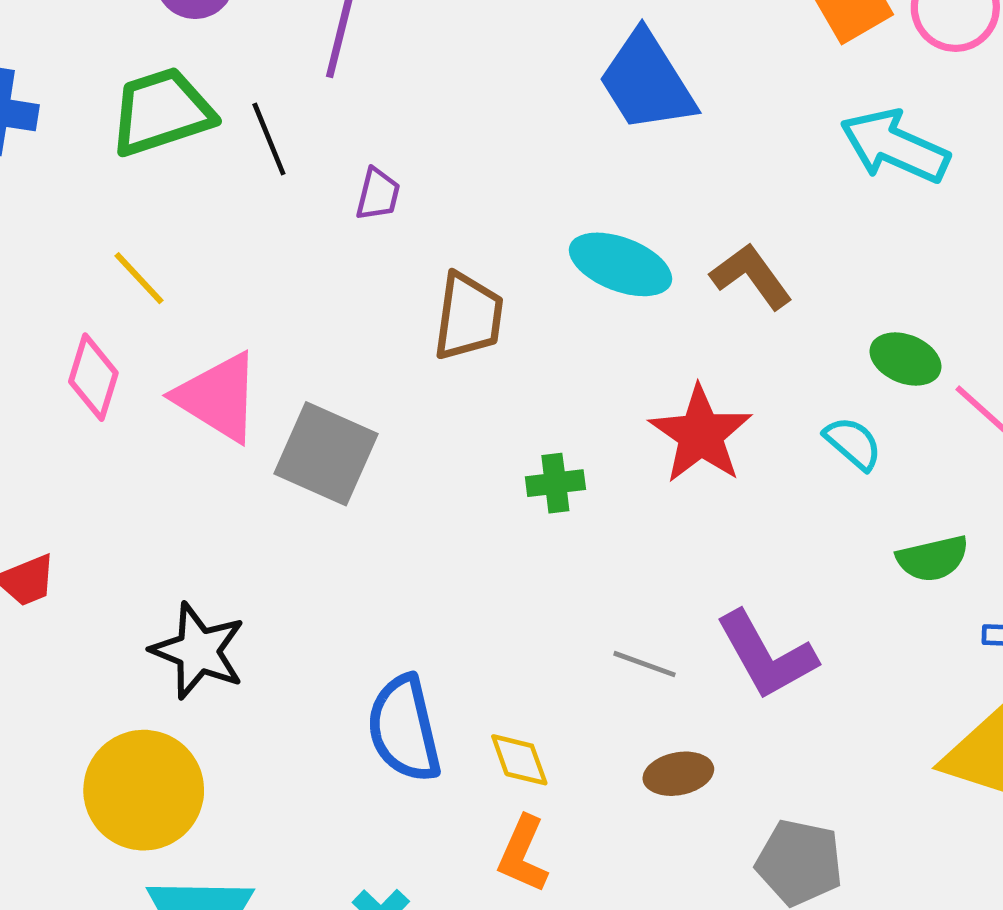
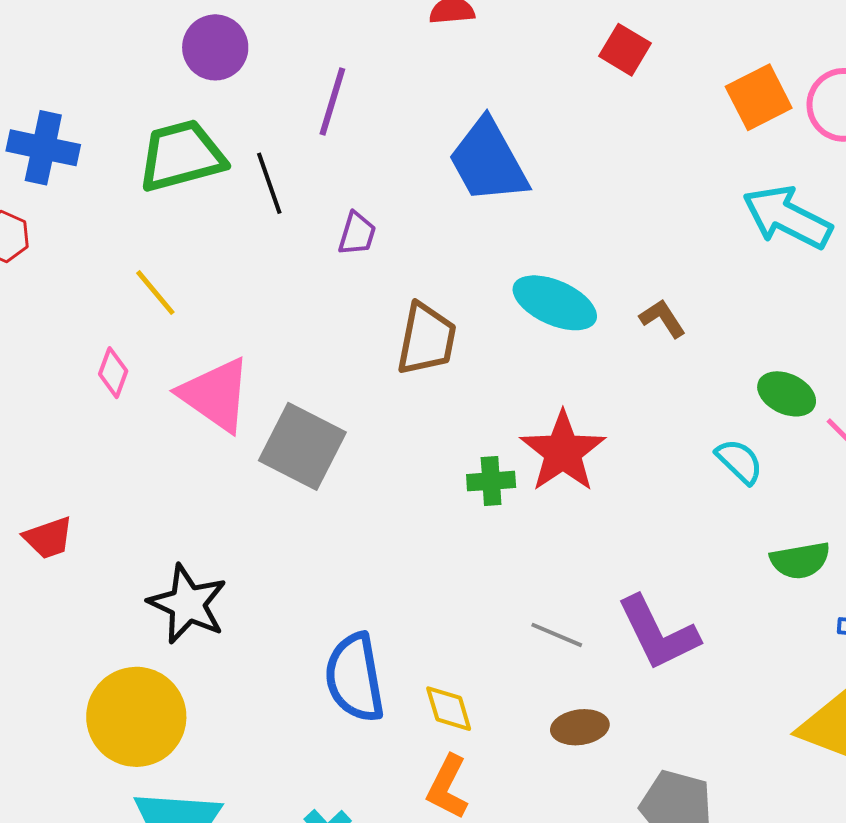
blue trapezoid: (647, 82) -> (488, 161), moved
brown L-shape: (751, 276) -> (663, 318), size x0.7
pink diamond: (93, 377) -> (113, 373), size x0.7
red star: (701, 434) -> (563, 452), moved

